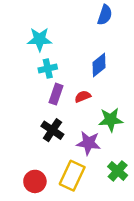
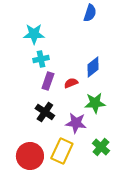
blue diamond: (99, 65) -> (93, 67), moved
red circle: (35, 181) -> (30, 156), size x1.4

